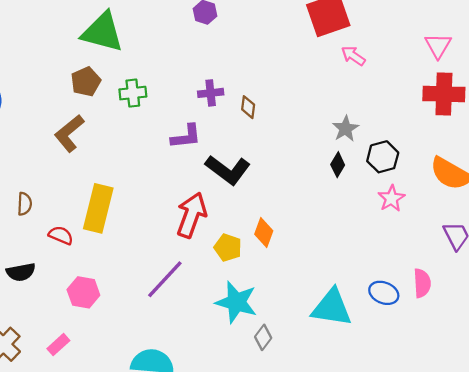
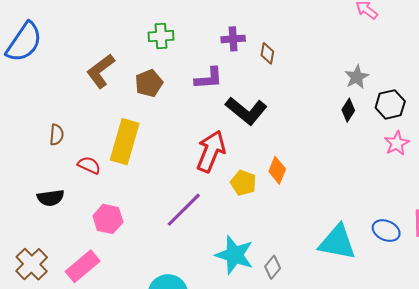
brown pentagon: (86, 82) -> (149, 83), moved
cyan star: (236, 302) -> (234, 255), moved
pink rectangle: (58, 345) -> (83, 266), size x1.6

